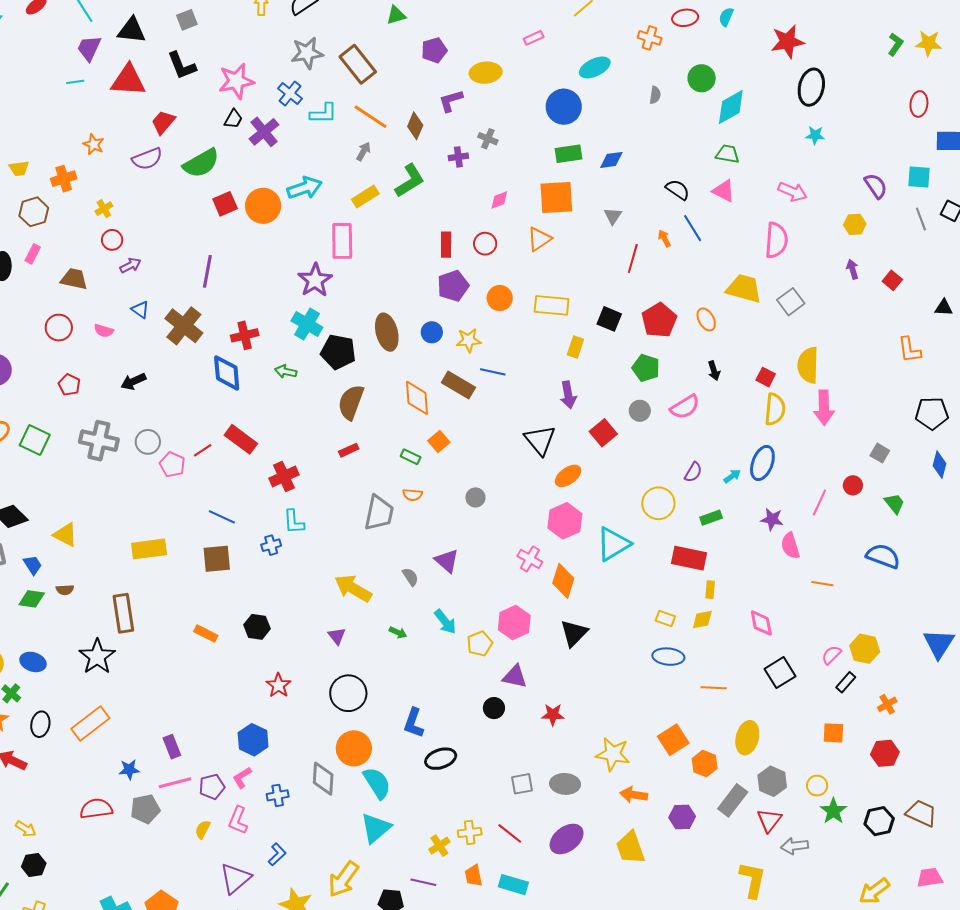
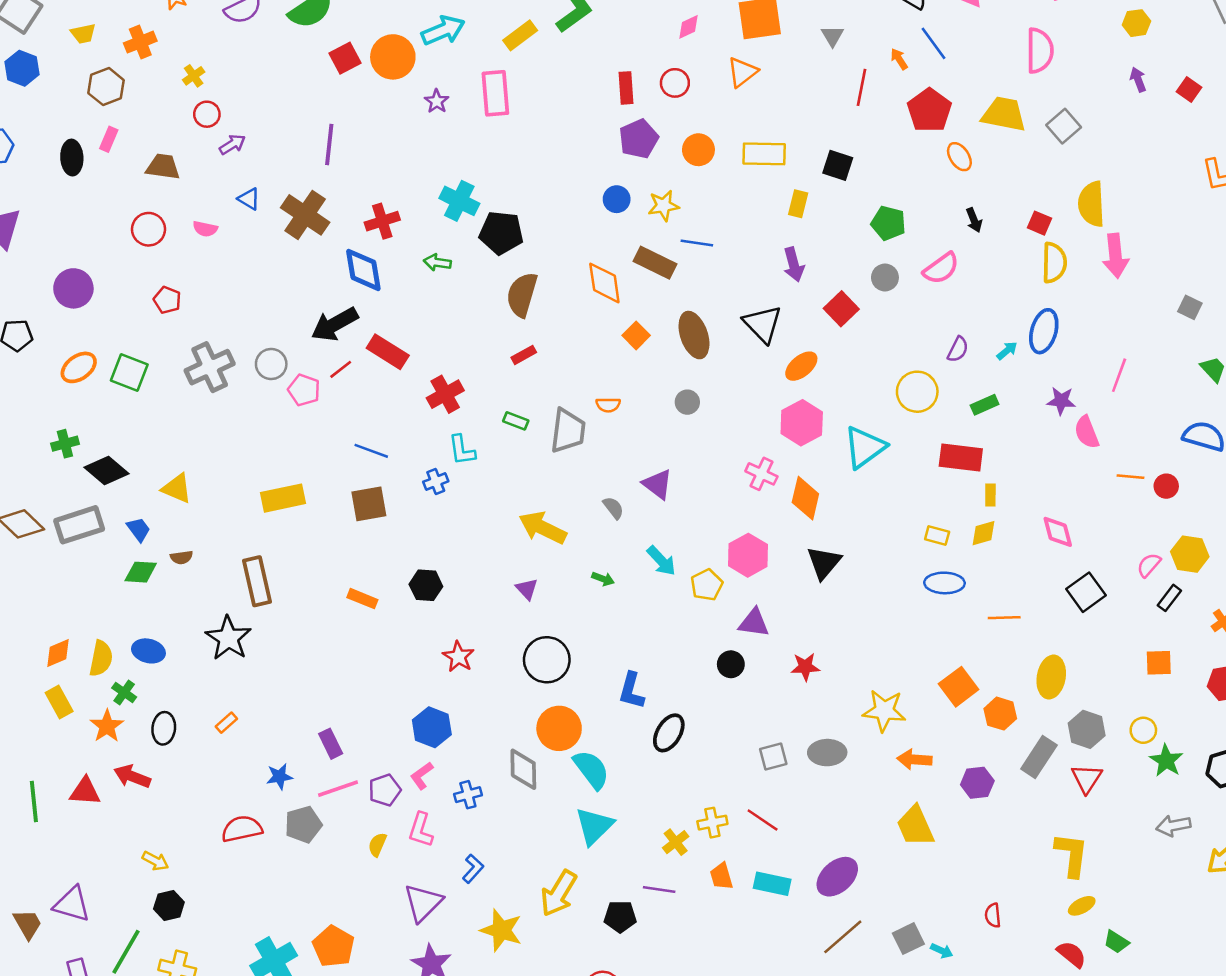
purple star: (315, 280) -> (437, 101), moved, size x0.6
red pentagon: (659, 320) -> (929, 110), moved
brown ellipse: (387, 332) -> (694, 335), moved
black arrow: (133, 381) -> (335, 324), moved, size x1.5
gray cross: (99, 441) -> (210, 367), turned -33
green rectangle: (411, 457) -> (516, 421), moved
red circle: (853, 485) -> (1166, 486), moved
orange rectangle: (90, 723) -> (226, 723), size x0.5
black ellipse: (441, 759) -> (669, 733), turned -36
purple ellipse: (567, 839) -> (837, 877), moved
gray arrow: (794, 846) -> (1173, 826), moved

